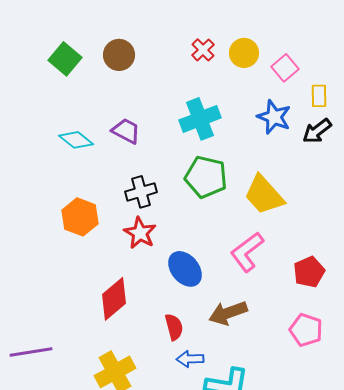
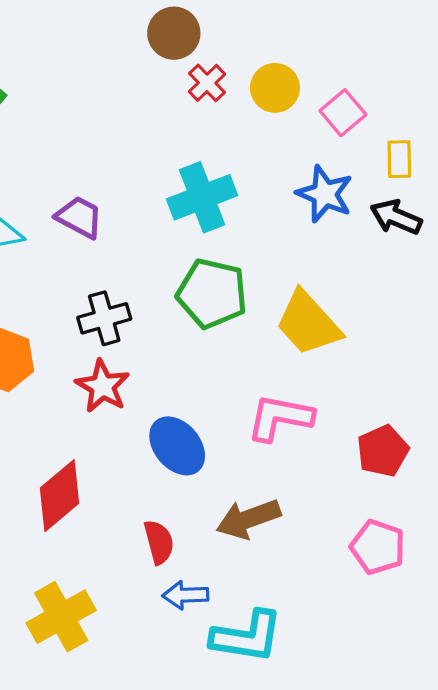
brown circle: (119, 55) -> (174, 33), moved
black arrow: (317, 131) -> (396, 217), turned 60
pink L-shape: (247, 252) -> (280, 418), turned 48

